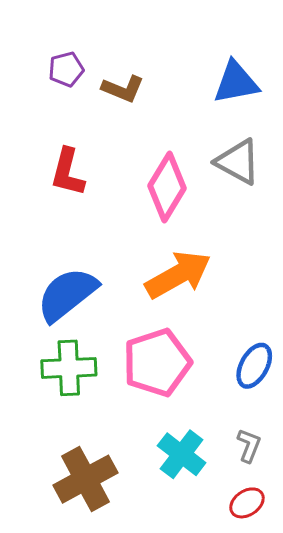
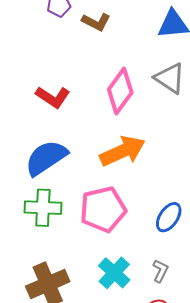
red L-shape: (68, 172) -> (53, 97), moved, turned -76

